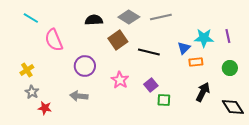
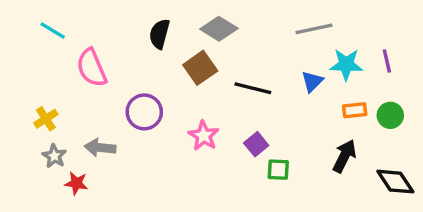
gray line: (161, 17) -> (314, 29), moved
black semicircle: (94, 20) -> (160, 34), turned -72
orange rectangle: (196, 62) -> (355, 110), moved
gray arrow: (79, 96) -> (100, 148), moved

